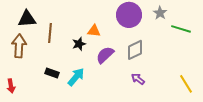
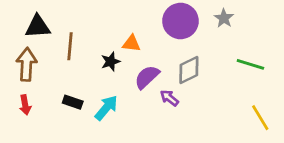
green line: (181, 29) -> (250, 64), moved
purple arrow: (138, 79) -> (169, 98), moved
red arrow: (11, 86) -> (25, 105), moved

